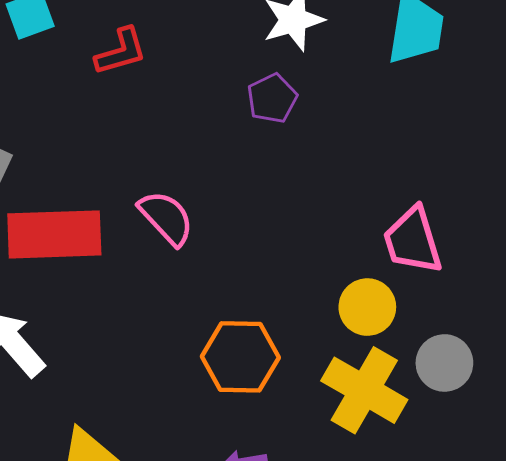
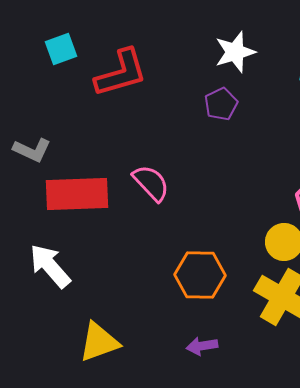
red L-shape: (121, 52) -> (121, 73), size x1.5

